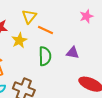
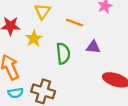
orange line: (45, 30) -> (74, 23), moved

